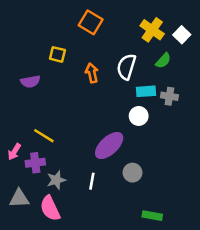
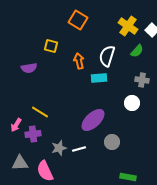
cyan rectangle: (146, 91) -> (99, 78), moved
white circle: (139, 116) -> (132, 103), moved
gray star: (56, 180) -> (59, 148), moved
white line: (92, 181) -> (79, 149), turned 64

